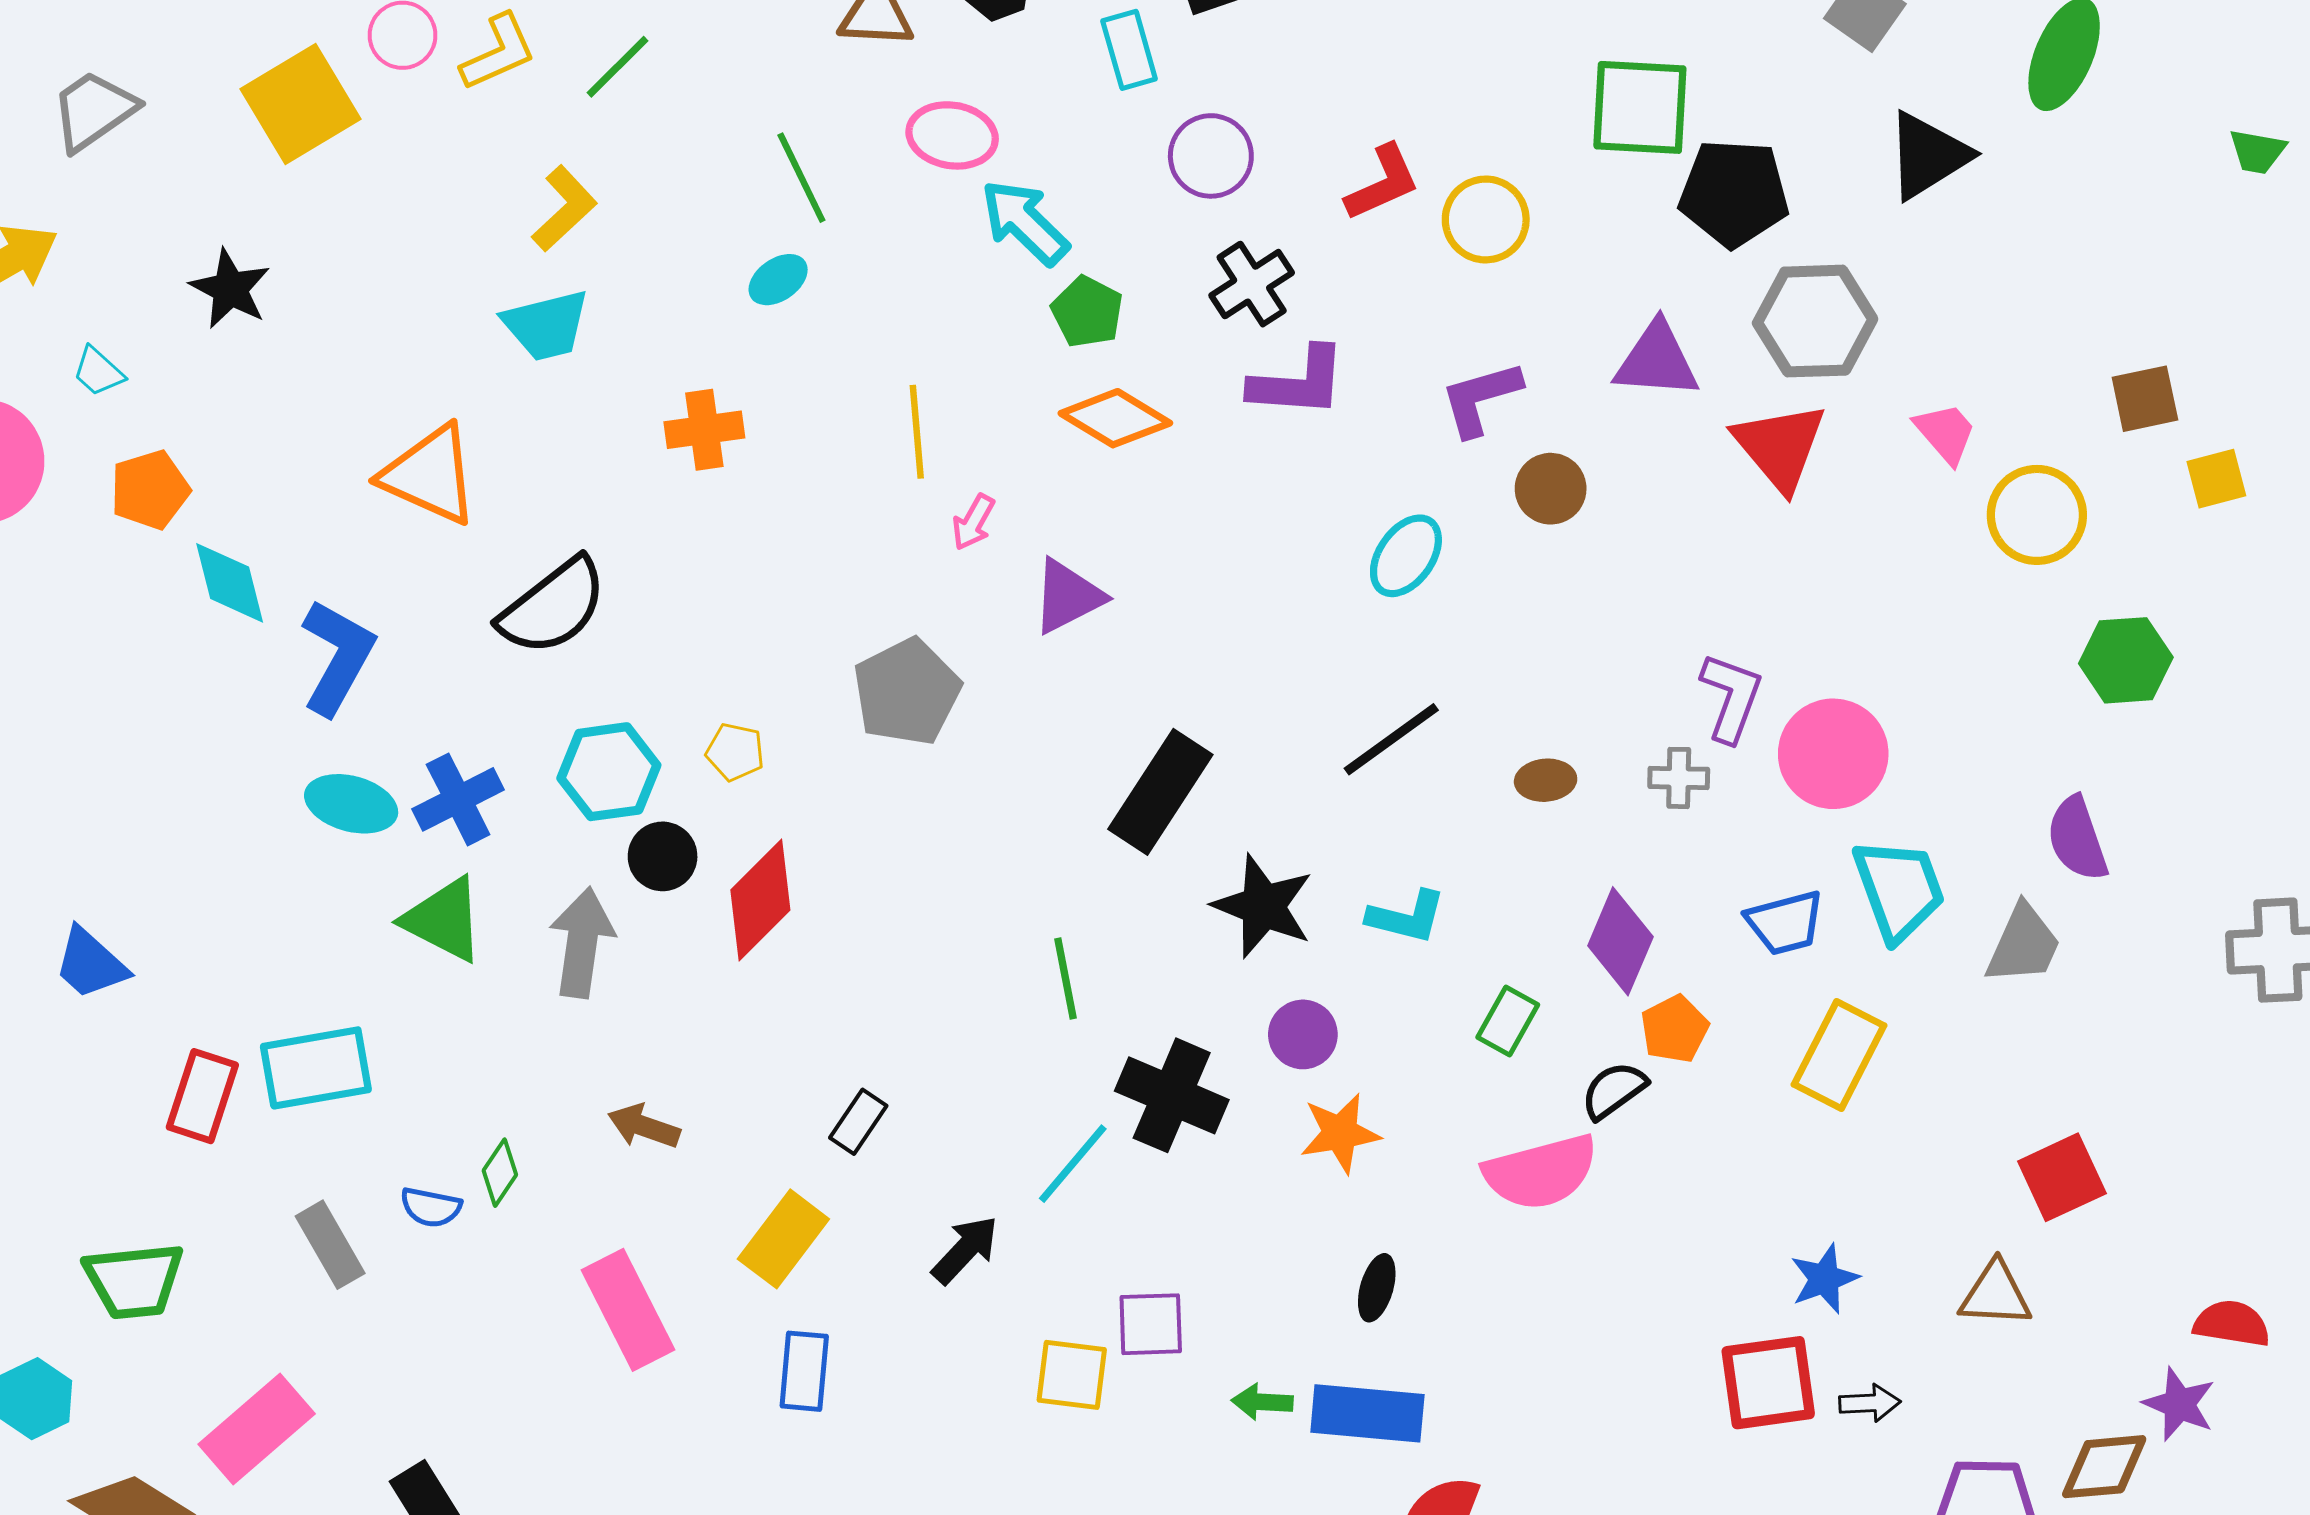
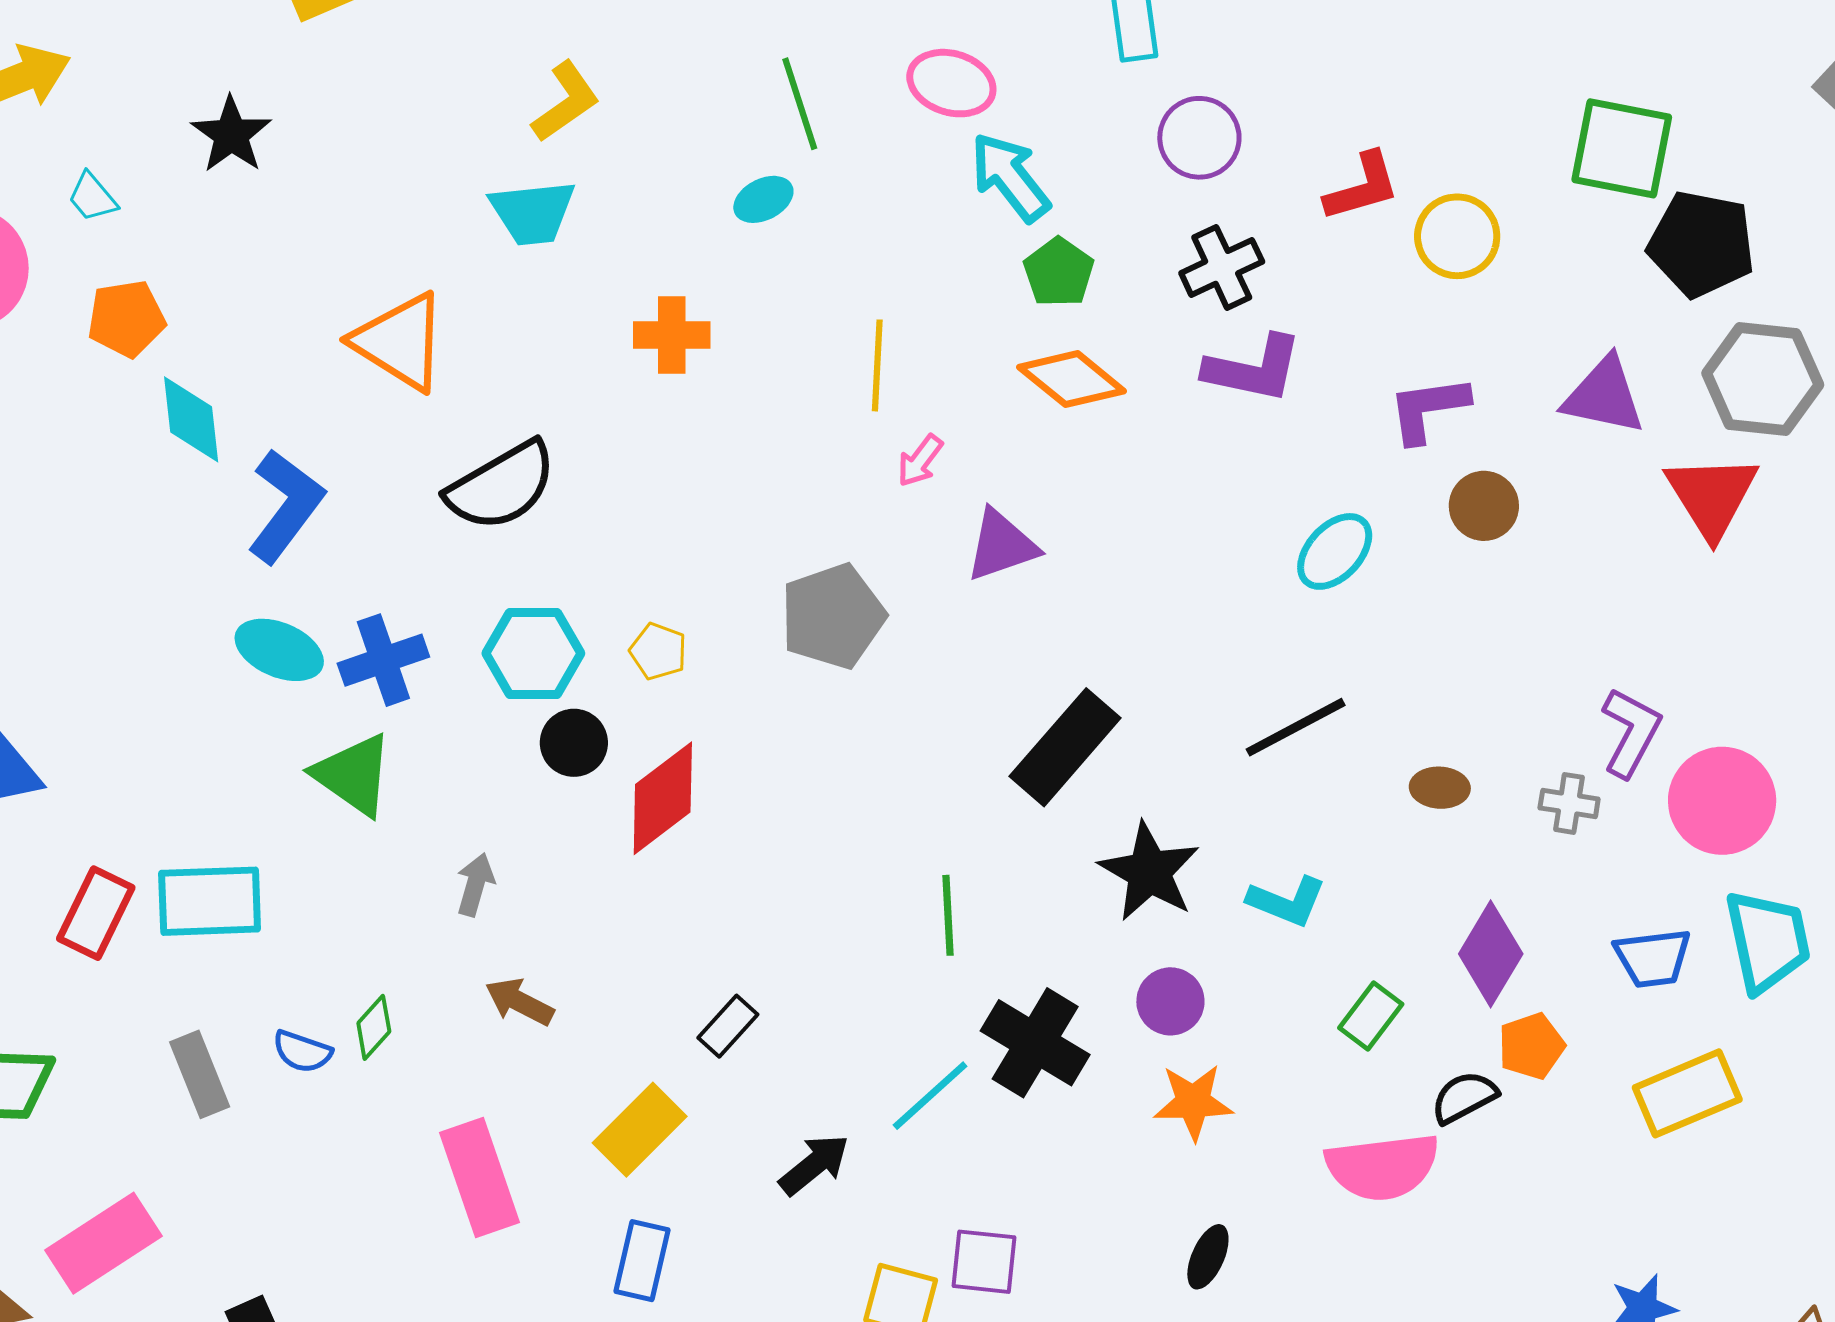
gray arrow: (582, 943) -> (475, 885), moved, size x0.6
yellow rectangle: (1839, 1055) -> (1687, 1093), turned 32

